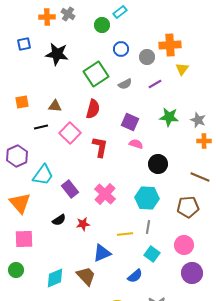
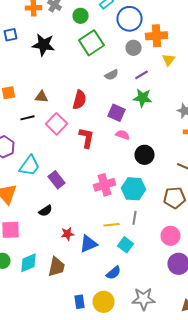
green circle: (102, 25) -> (80, 16), moved
blue circle: (121, 49) -> (130, 19), moved, size x1.6
green square: (96, 74) -> (92, 43), moved
green star: (169, 117) -> (142, 98), moved
pink cross: (105, 194) -> (104, 185), moved, turned 30
red star: (83, 224) -> (68, 234), moved
cyan square: (152, 254) -> (126, 245), moved
brown trapezoid: (86, 276) -> (56, 267), moved, turned 55
blue semicircle: (135, 276) -> (114, 273), moved
cyan diamond: (55, 278) -> (28, 263), moved

